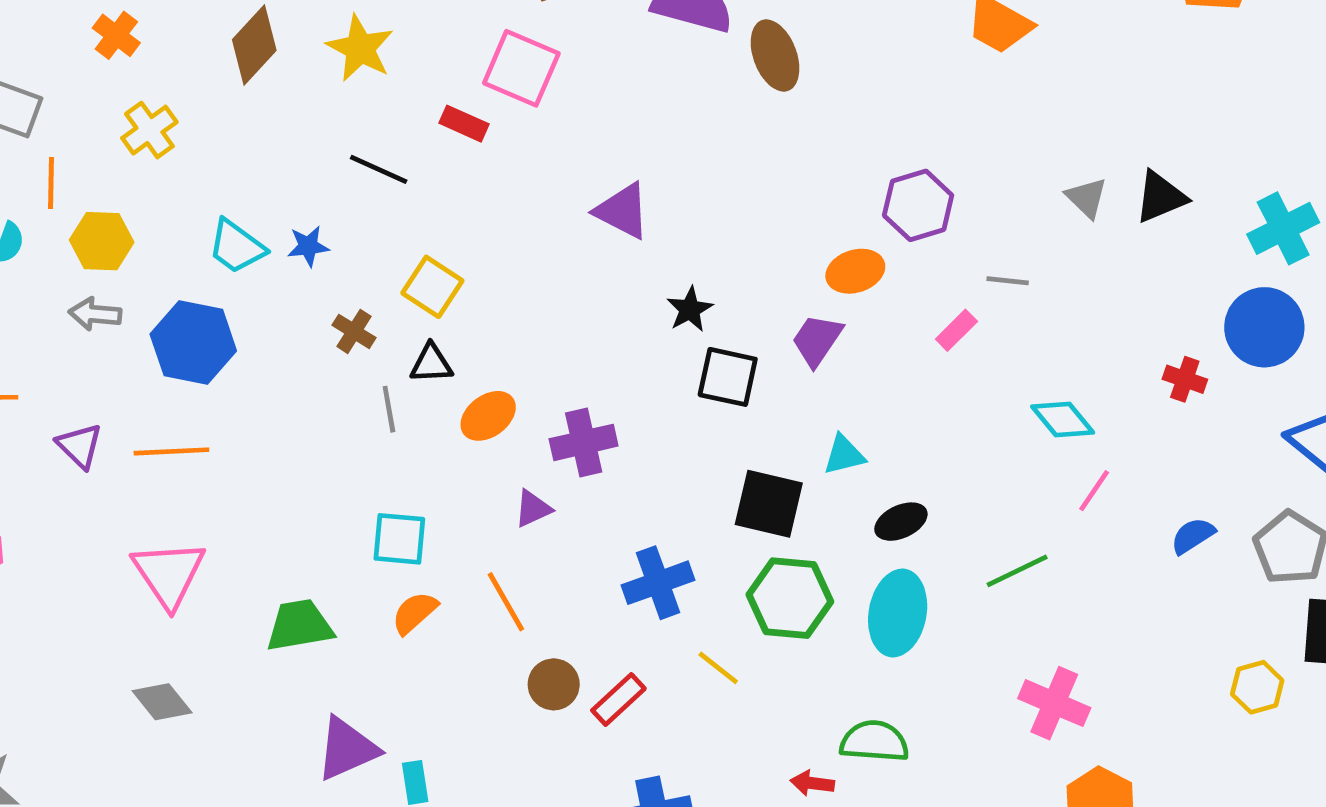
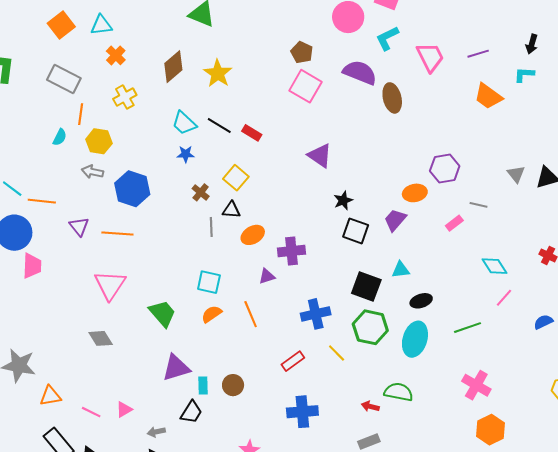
pink square: (521, 68) -> (305, 86), moved
red rectangle: (464, 124) -> (252, 133), moved
cyan trapezoid: (236, 247) -> (184, 123), moved
green trapezoid: (300, 625) -> (162, 313), turned 52
brown circle: (554, 684) -> (233, 385), moved

